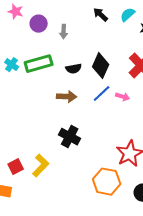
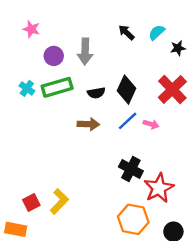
purple circle: (39, 24) -> (54, 56), moved
gray arrow: (64, 32) -> (85, 51), size x1.6
black cross: (70, 137) -> (131, 169), moved

